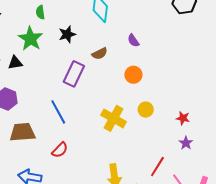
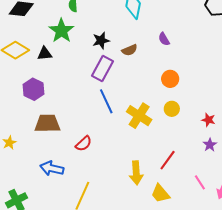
black star: (67, 34) -> (101, 41), moved
orange circle: (133, 75) -> (170, 79), moved
blue line: (58, 112) -> (106, 101), moved
red line: (157, 167) -> (168, 160), moved

